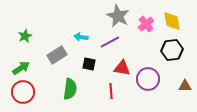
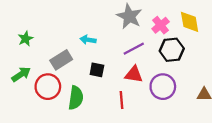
purple line: (110, 42) -> (134, 49), moved
black hexagon: (172, 50) -> (172, 50), moved
red circle: (23, 92) -> (48, 87), moved

